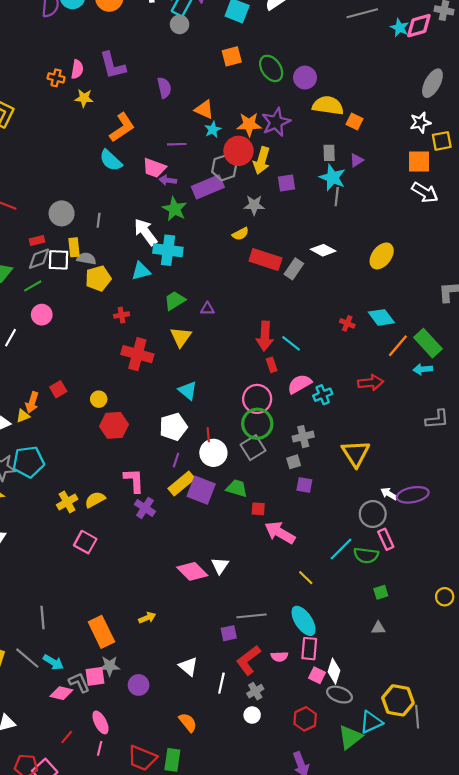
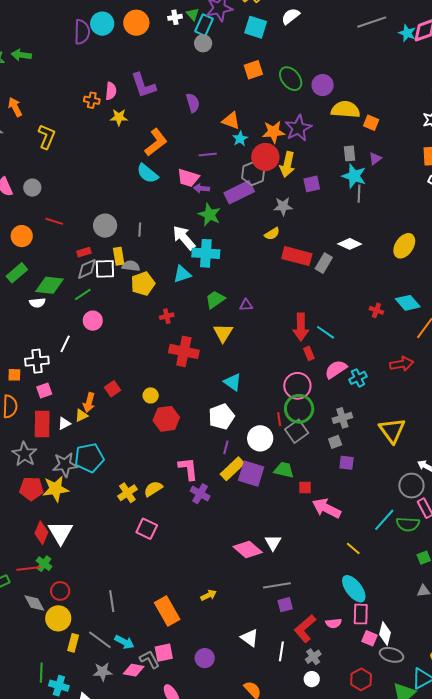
red line: (208, 435) -> (279, 419), moved
gray line: (252, 616) -> (277, 585), moved
gray star: (110, 666) -> (103, 672), moved

